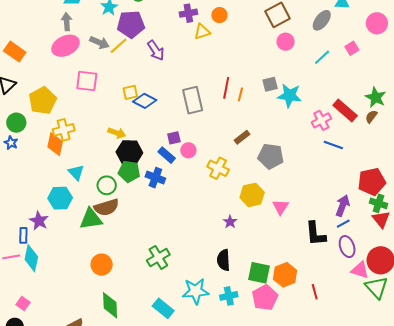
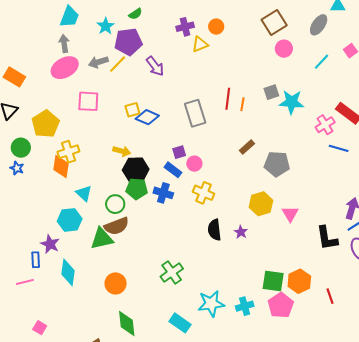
gray arrow: (99, 42) -> (98, 62), turned 144
yellow cross: (218, 168) -> (204, 193), moved
cyan diamond: (31, 258) -> (68, 272), moved
black semicircle: (223, 260) -> (214, 230), moved

